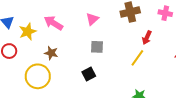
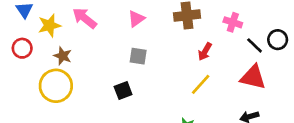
brown star: (51, 53) -> (63, 56), moved
yellow line: (137, 58) -> (201, 84), moved

